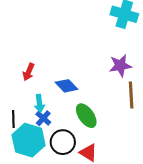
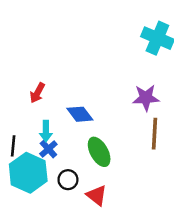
black circle: (63, 142) -> (68, 180), size x0.7

